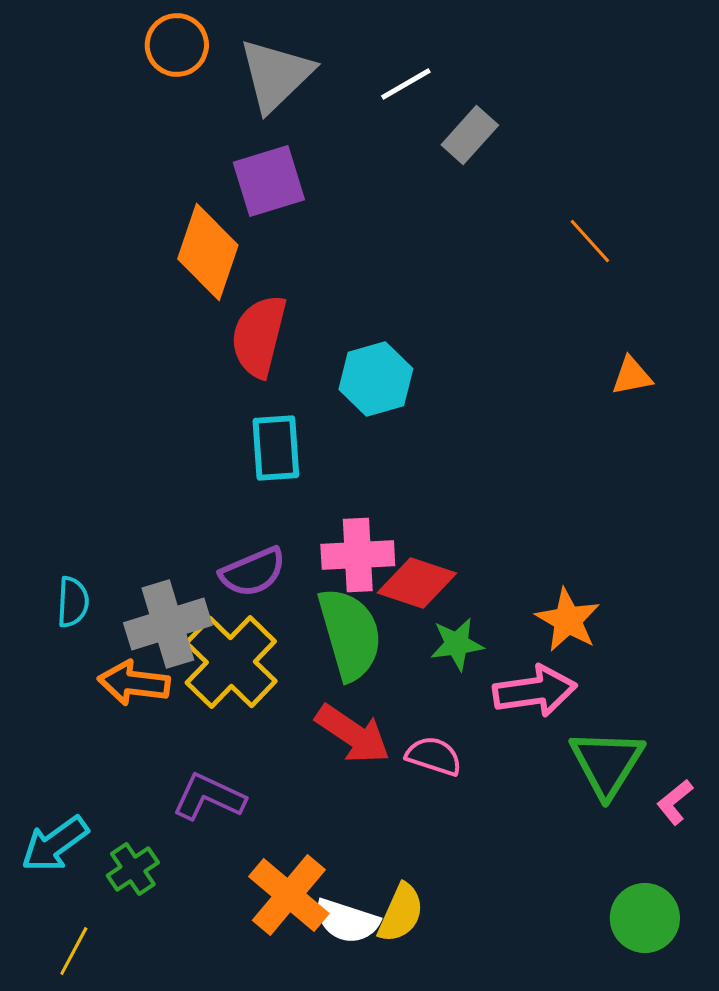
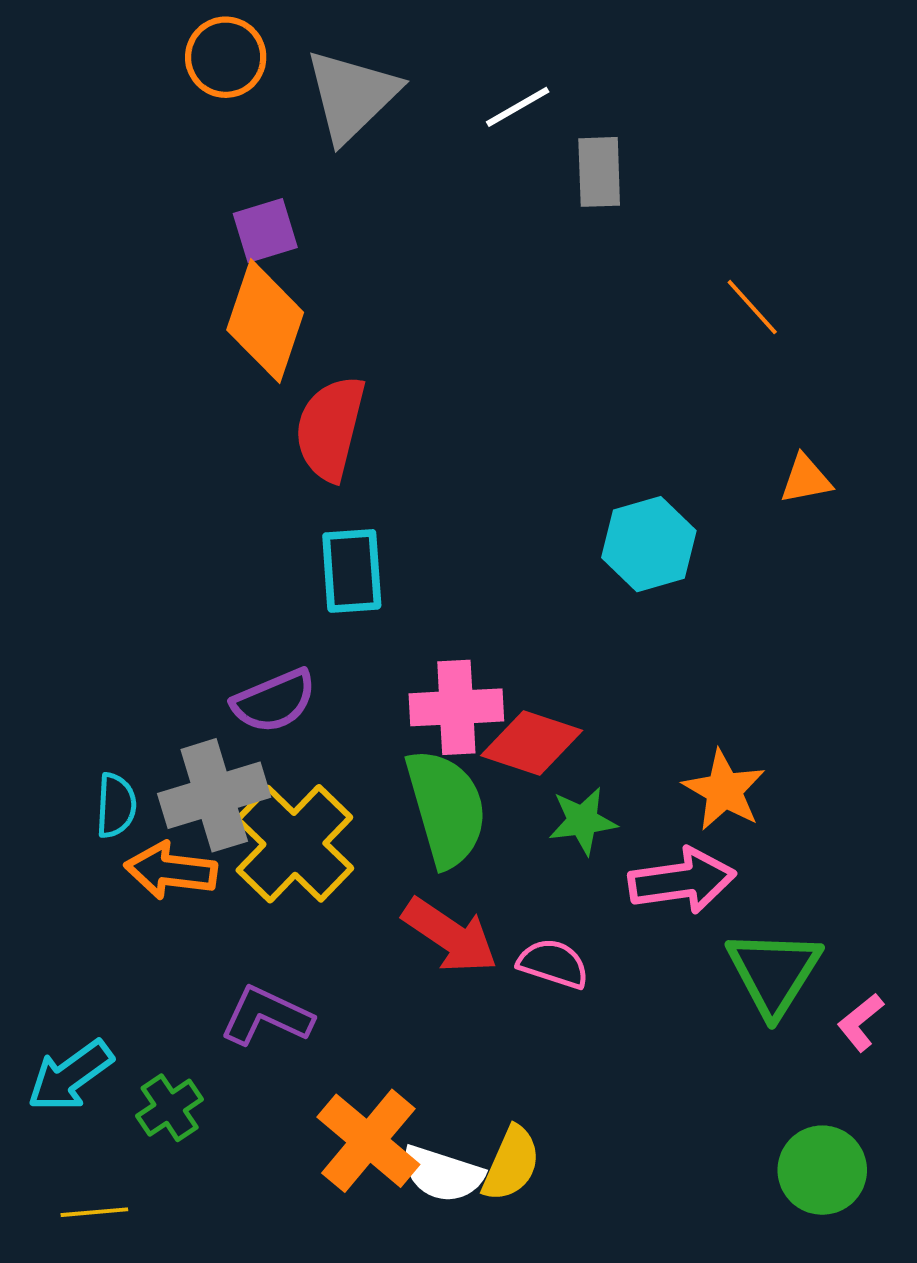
gray rectangle: (470, 135) -> (599, 172), turned -44
purple square: (269, 181) -> (265, 231), moved, size x0.7
cyan hexagon: (376, 379) -> (649, 544), moved
purple semicircle: (253, 572) -> (274, 701), moved
cyan semicircle: (73, 602) -> (116, 806), moved
yellow line: (74, 951) -> (94, 1212), turned 57

